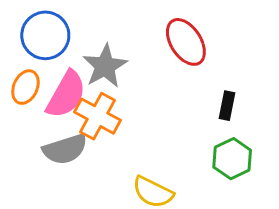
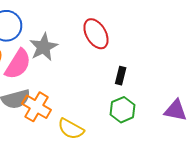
orange cross: (98, 116) -> (37, 107), moved

